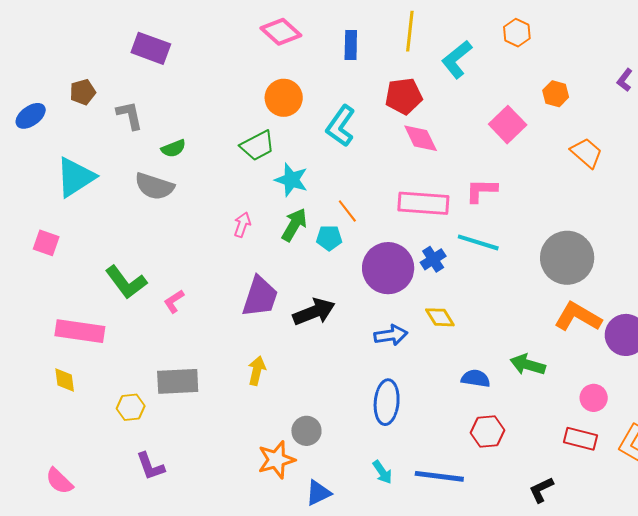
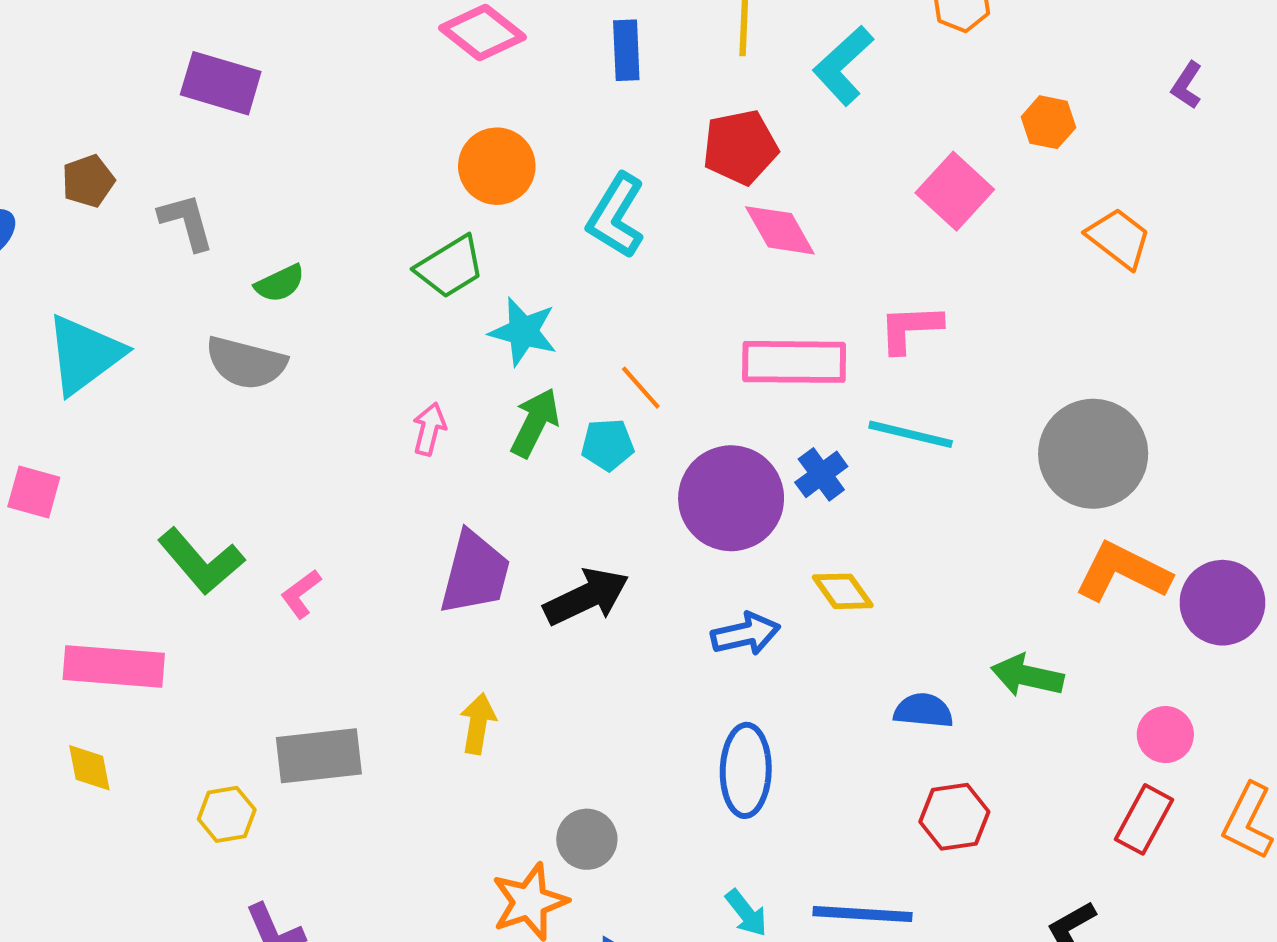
red rectangle: (580, 439) -> (1144, 819), turned -72

